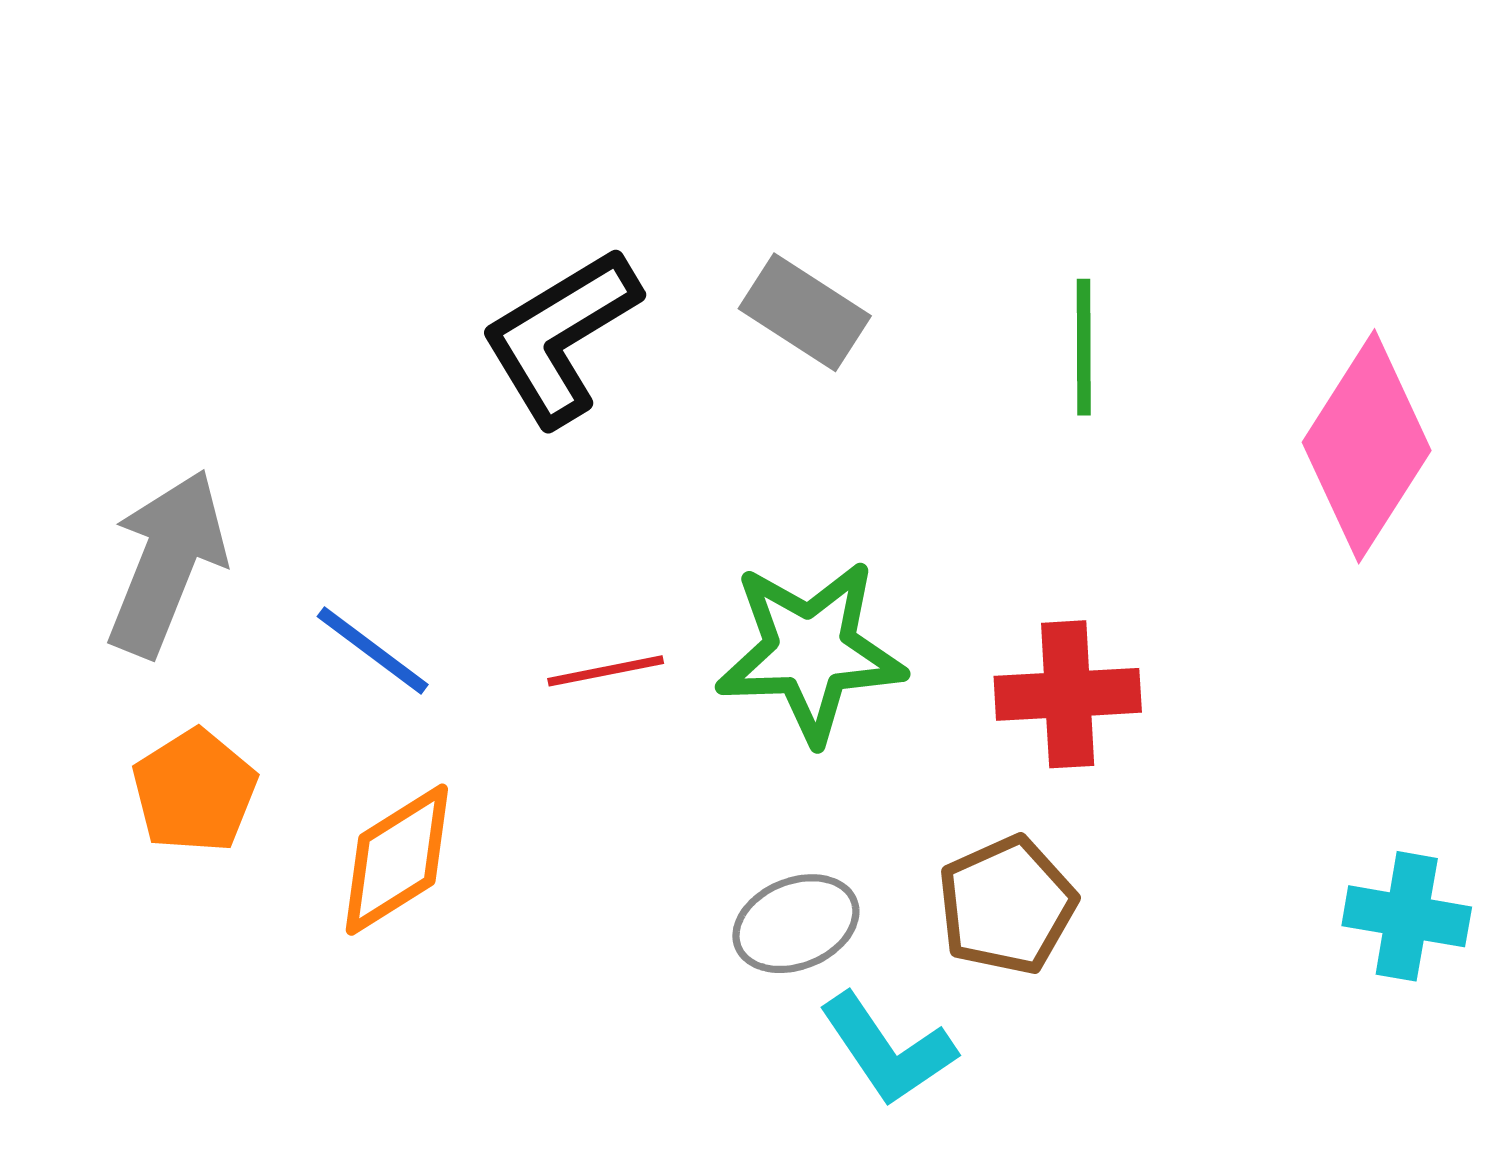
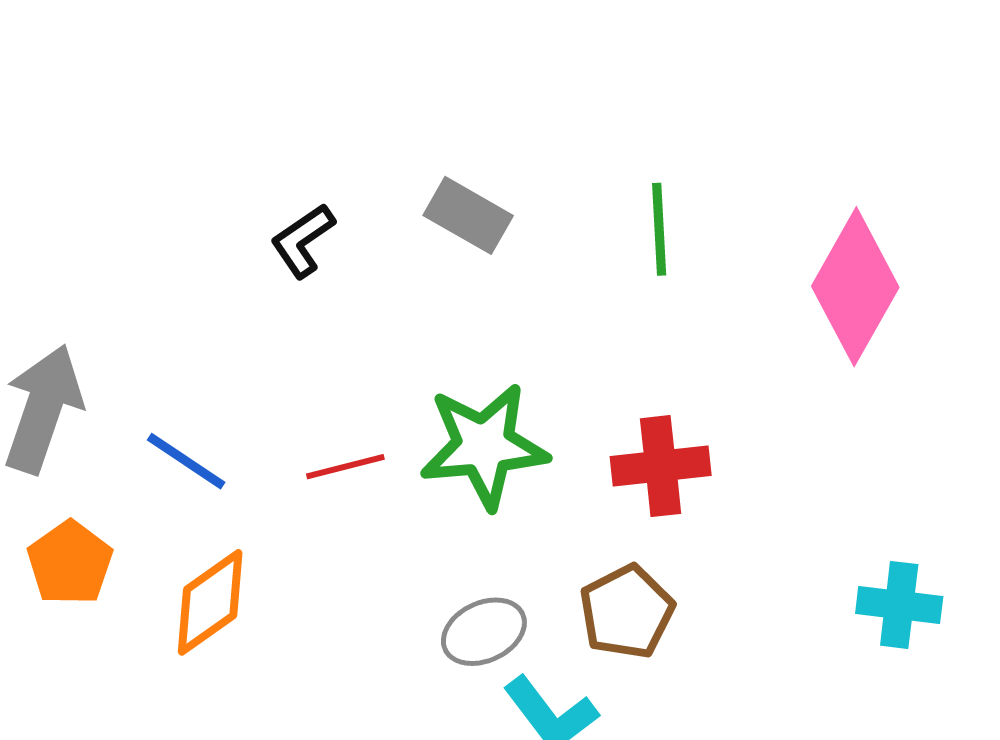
black L-shape: (560, 336) -> (303, 241), size x0.6

